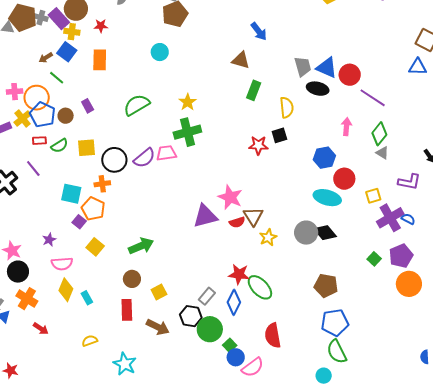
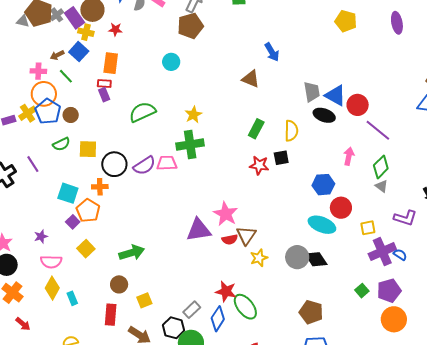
gray cross: (41, 18) -> (57, 15), turned 32
green rectangle: (254, 90) -> (256, 129), moved
pink cross: (15, 92) -> (38, 71), moved
purple rectangle: (88, 106) -> (104, 95), moved
red rectangle: (39, 141) -> (104, 84), moved

